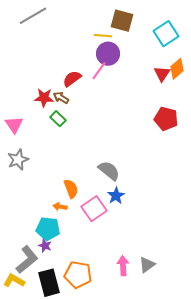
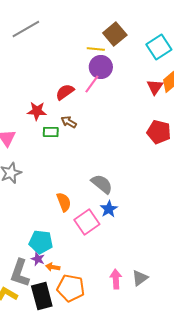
brown square: (122, 21) -> (115, 34), turned 35
brown arrow: (61, 98) -> (69, 122), moved
green rectangle: (58, 119) -> (51, 132), turned -42
orange arrow: (60, 207) -> (53, 267), moved
gray L-shape: (27, 260) -> (20, 273), turned 148

